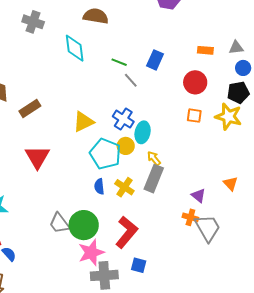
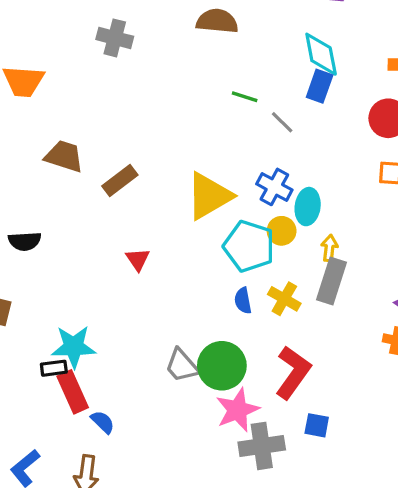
cyan diamond: (75, 48) -> (321, 54), moved
green line: (119, 62) -> (245, 97), moved
yellow triangle: (83, 122) -> (209, 196), size x1.4
red triangle: (37, 157) -> (138, 259), size x0.6
yellow arrow: (154, 158) -> (329, 248), turned 49

